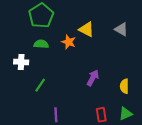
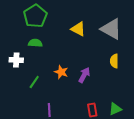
gray triangle: (121, 29) -> (111, 29), size x1.6
orange star: (69, 42) -> (61, 72), moved
yellow semicircle: (124, 86) -> (114, 61), moved

